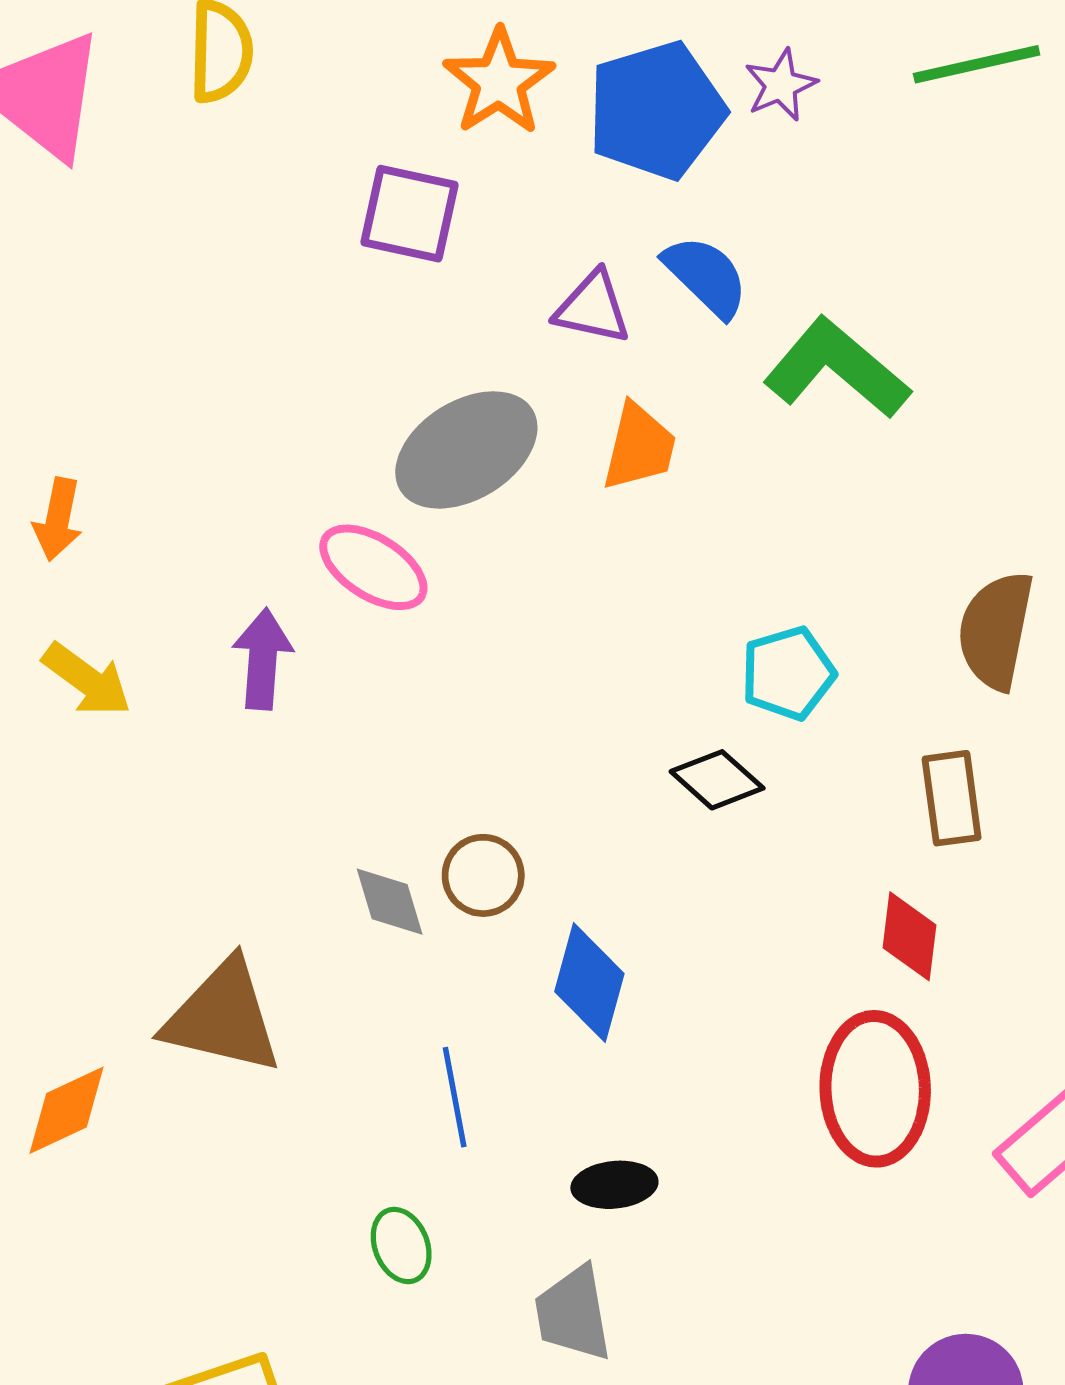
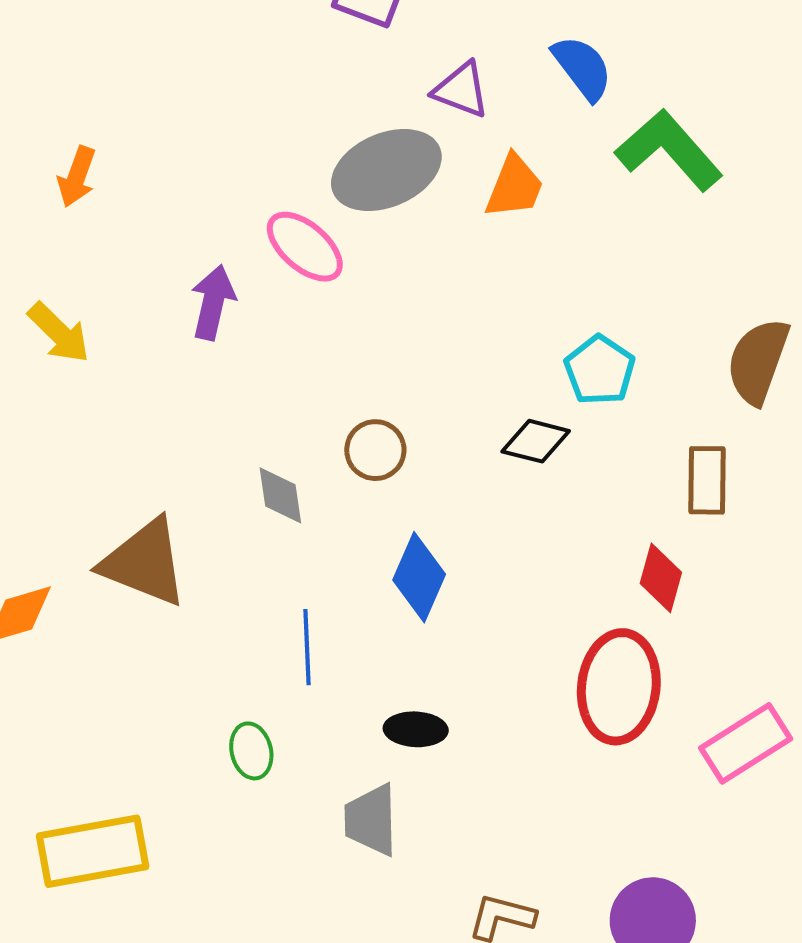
purple triangle: (593, 308) -> (461, 90), moved
cyan pentagon: (788, 673) -> (600, 370), turned -30
yellow arrow: (87, 680) -> (59, 333), moved
black diamond: (717, 780) -> (536, 441), turned -36
brown circle: (483, 875) -> (375, 450), moved

